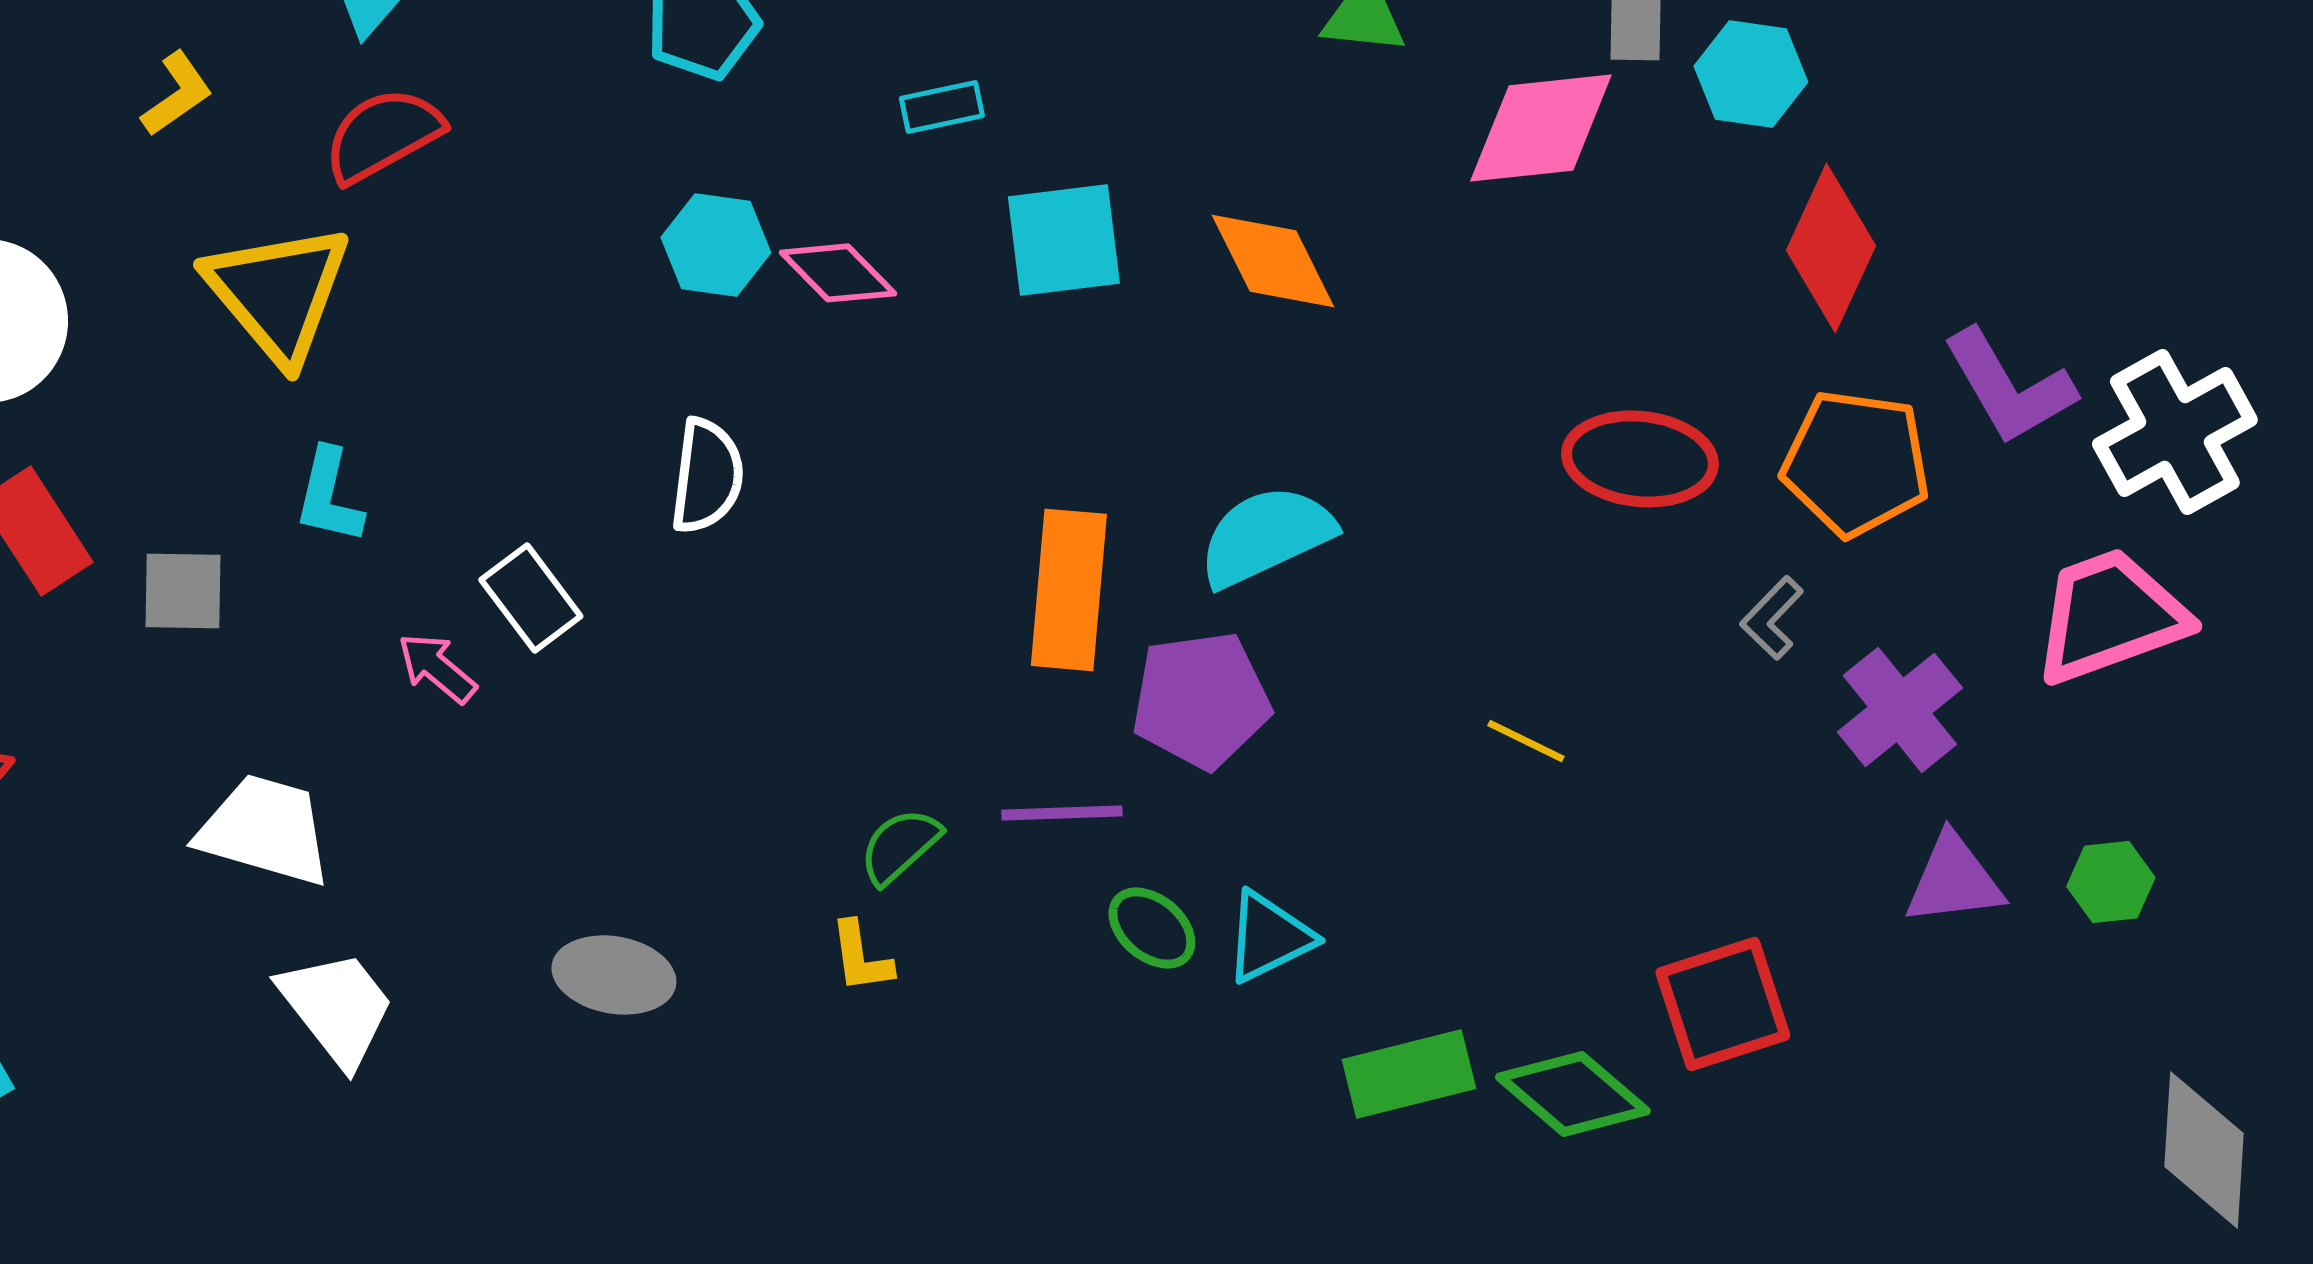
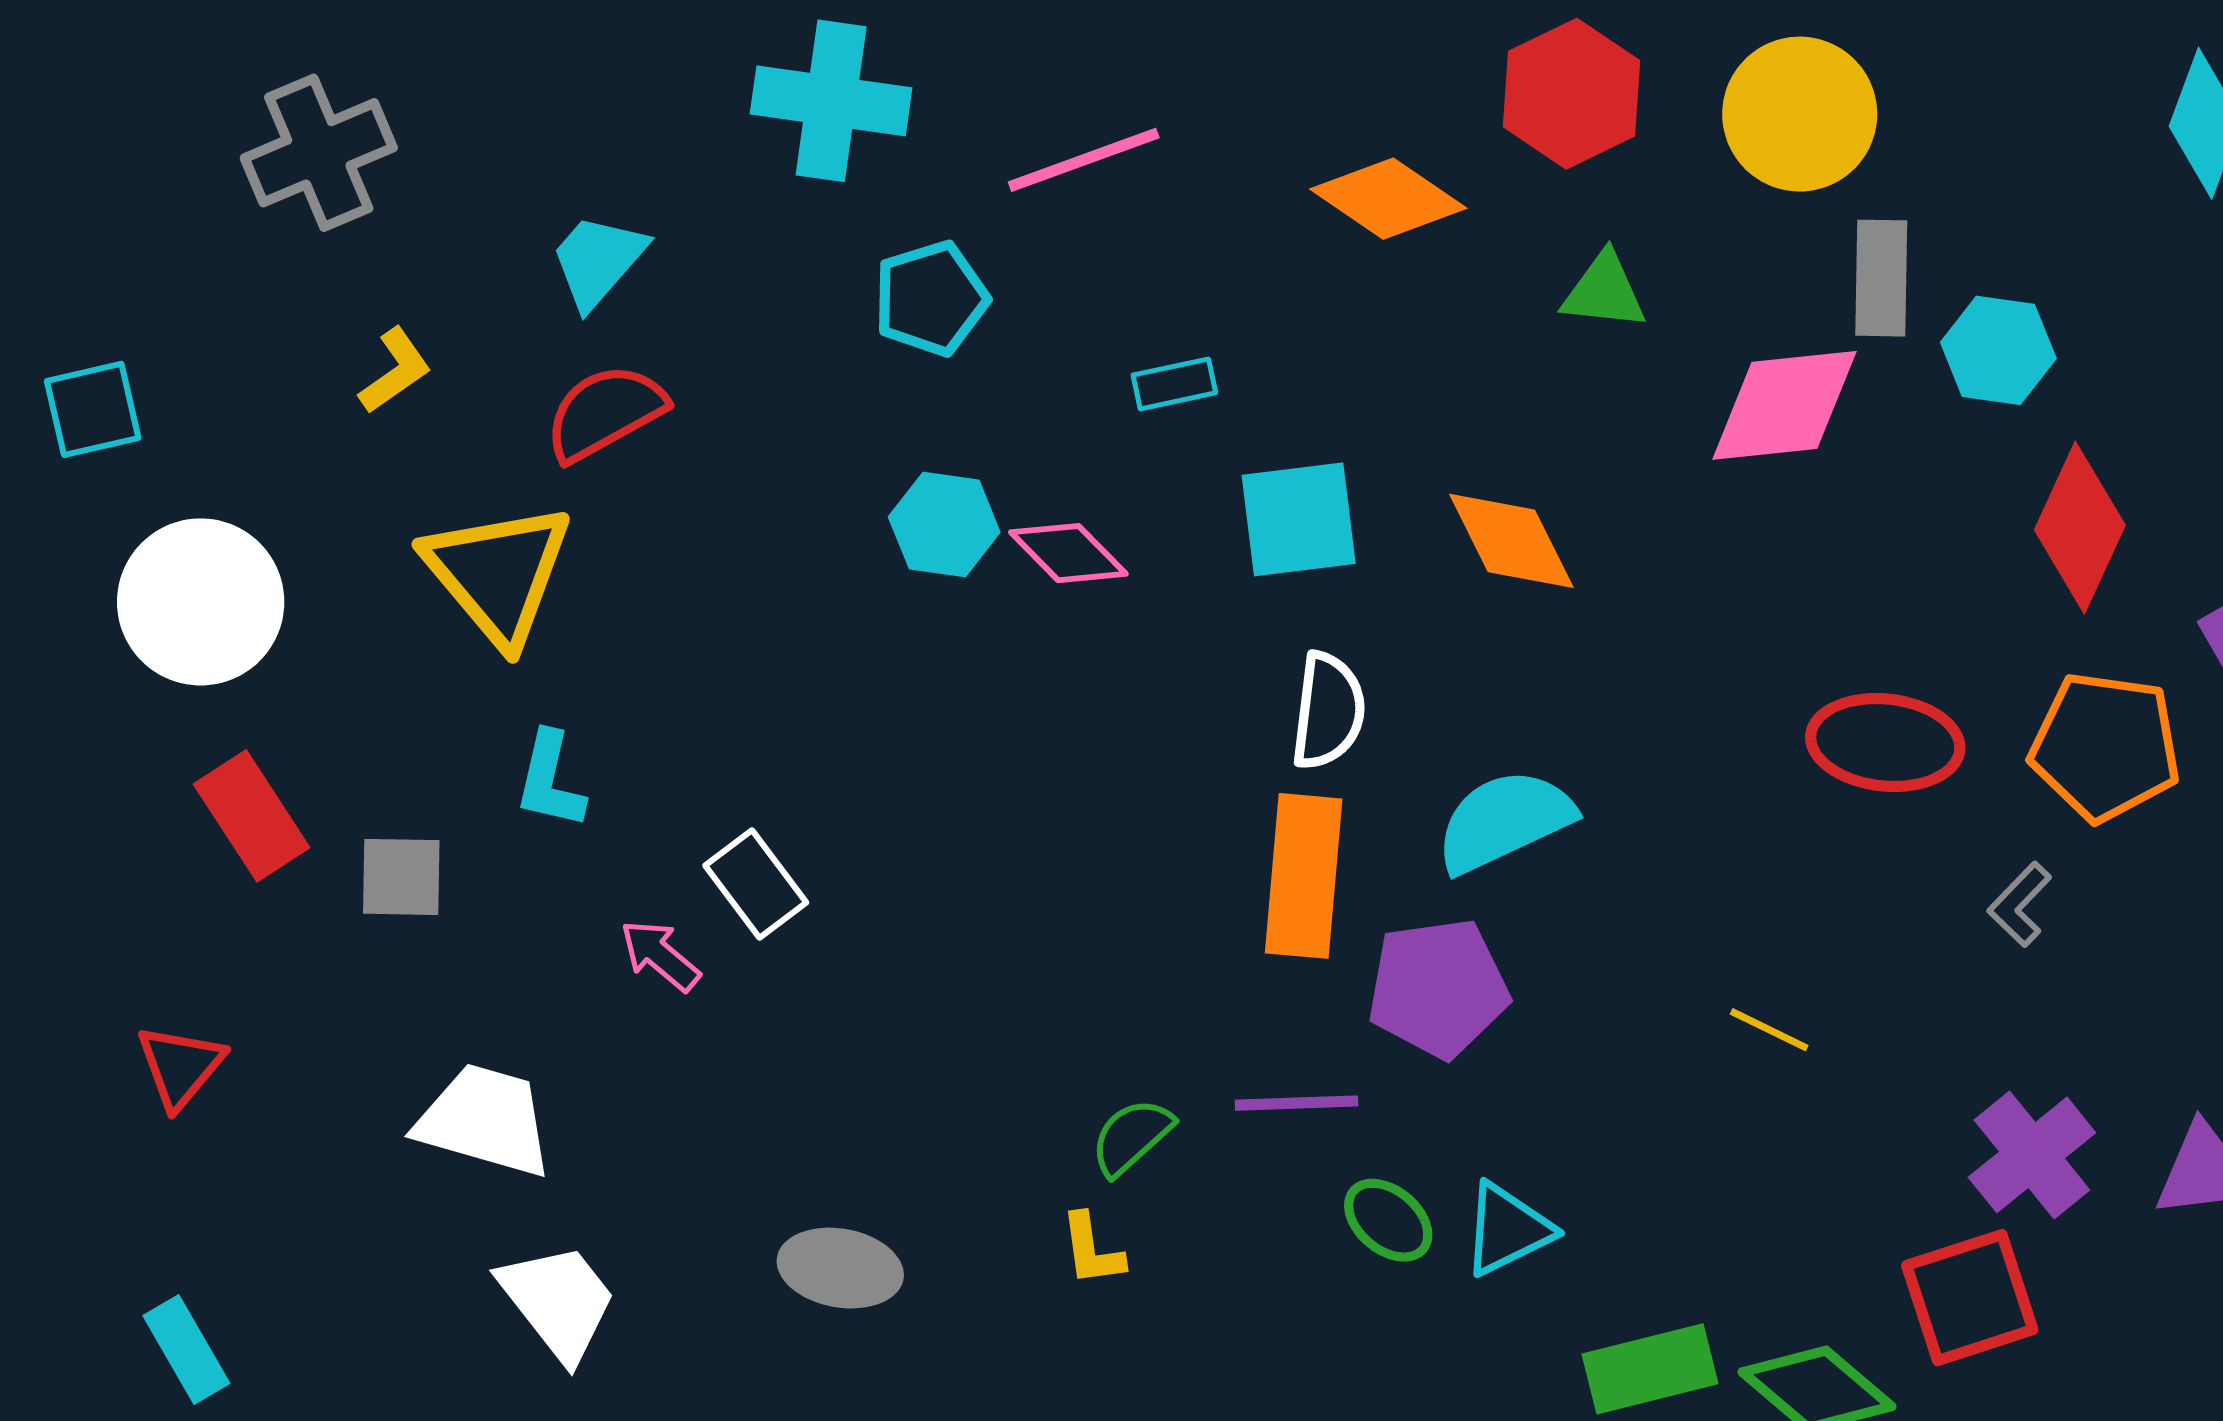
white semicircle: (707, 476) -> (1328, 711), moved
purple cross: (1900, 710) -> (2032, 1155), moved

